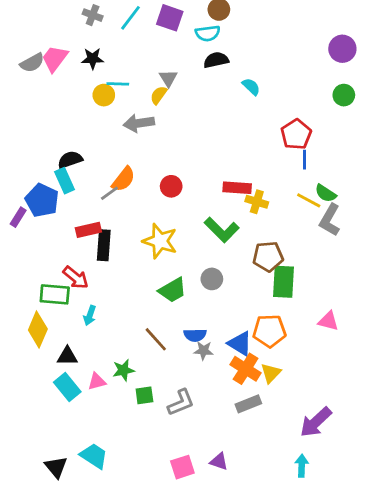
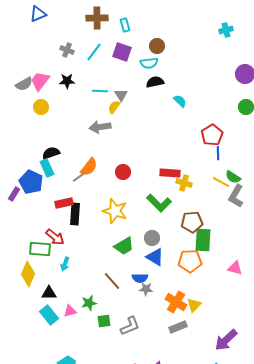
cyan line: (118, 84) -> (100, 91), moved
yellow circle: (104, 95) -> (41, 107), moved
orange pentagon: (269, 331) -> (190, 261), moved
blue triangle: (240, 344) -> (155, 257), moved

